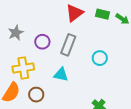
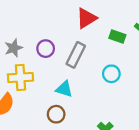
green rectangle: (103, 14) -> (117, 36), moved
gray star: (16, 33) -> (14, 48), moved
brown circle: (36, 95) -> (56, 114), moved

